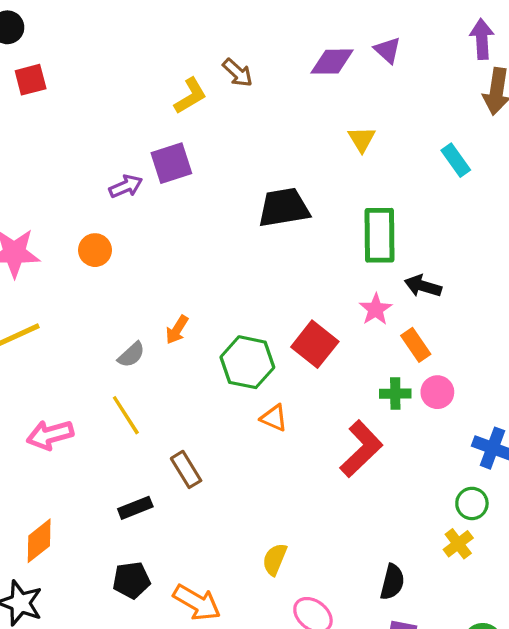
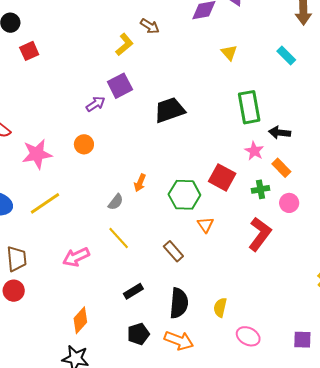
black trapezoid: (284, 208) -> (170, 110), moved
pink circle: (437, 392) -> (289, 203), moved
green cross: (395, 394) -> (261, 189), moved
orange triangle: (274, 418) -> (206, 225), turned 42
brown rectangle: (186, 469) -> (173, 251), moved
black semicircle: (392, 582) -> (179, 303), moved, size x1.4

